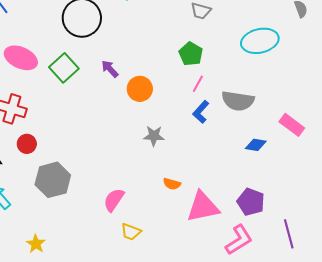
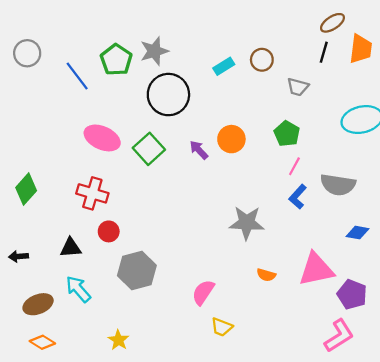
orange circle: (140, 89) -> (231, 139), moved
gray star: (154, 136) -> (247, 223), size x1.5
pink triangle: (203, 207) -> (316, 269), moved

